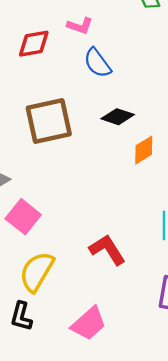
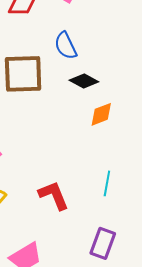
blue semicircle: (97, 63) -> (66, 46), moved

